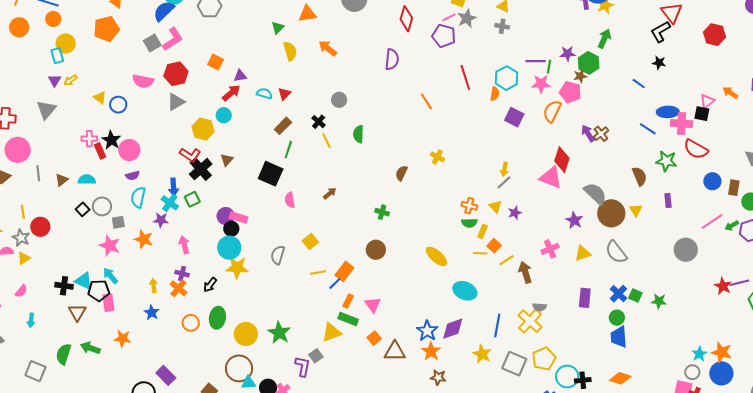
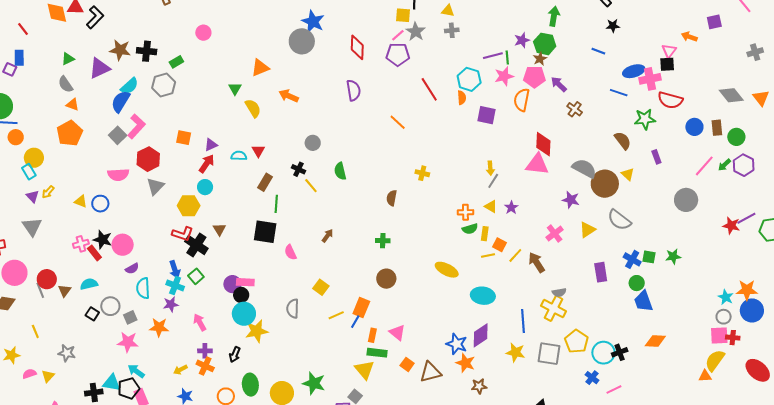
purple arrow: (588, 133) -> (559, 84), moved
red circle: (40, 227) -> (47, 279), moved
gray star: (21, 238) -> (67, 353), moved
yellow arrow: (154, 286) -> (180, 370), turned -96
yellow triangle: (332, 332) -> (364, 370), turned -35

